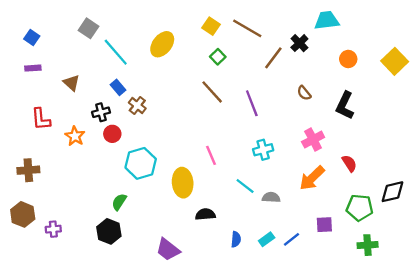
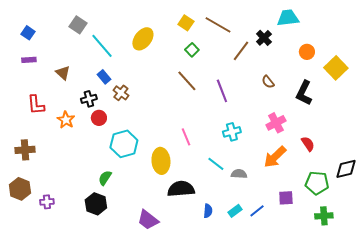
yellow square: (395, 61) -> (336, 68), moved
black semicircle: (205, 214) -> (181, 189), size x1.5

